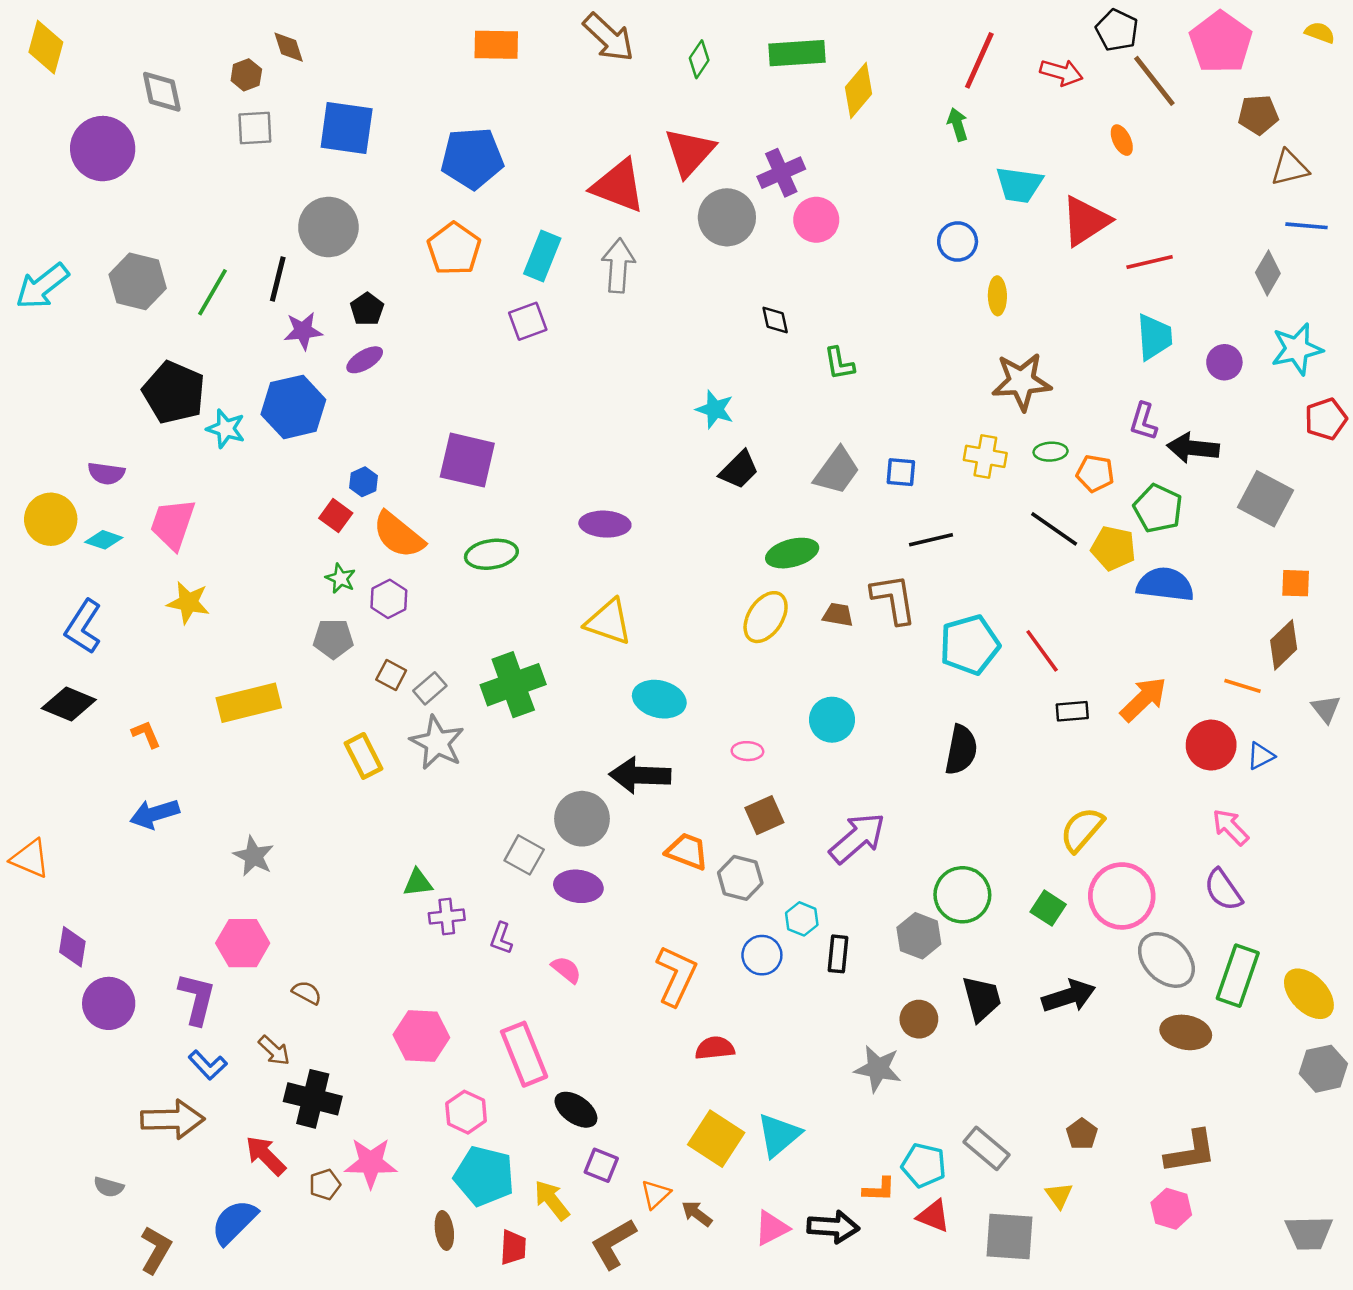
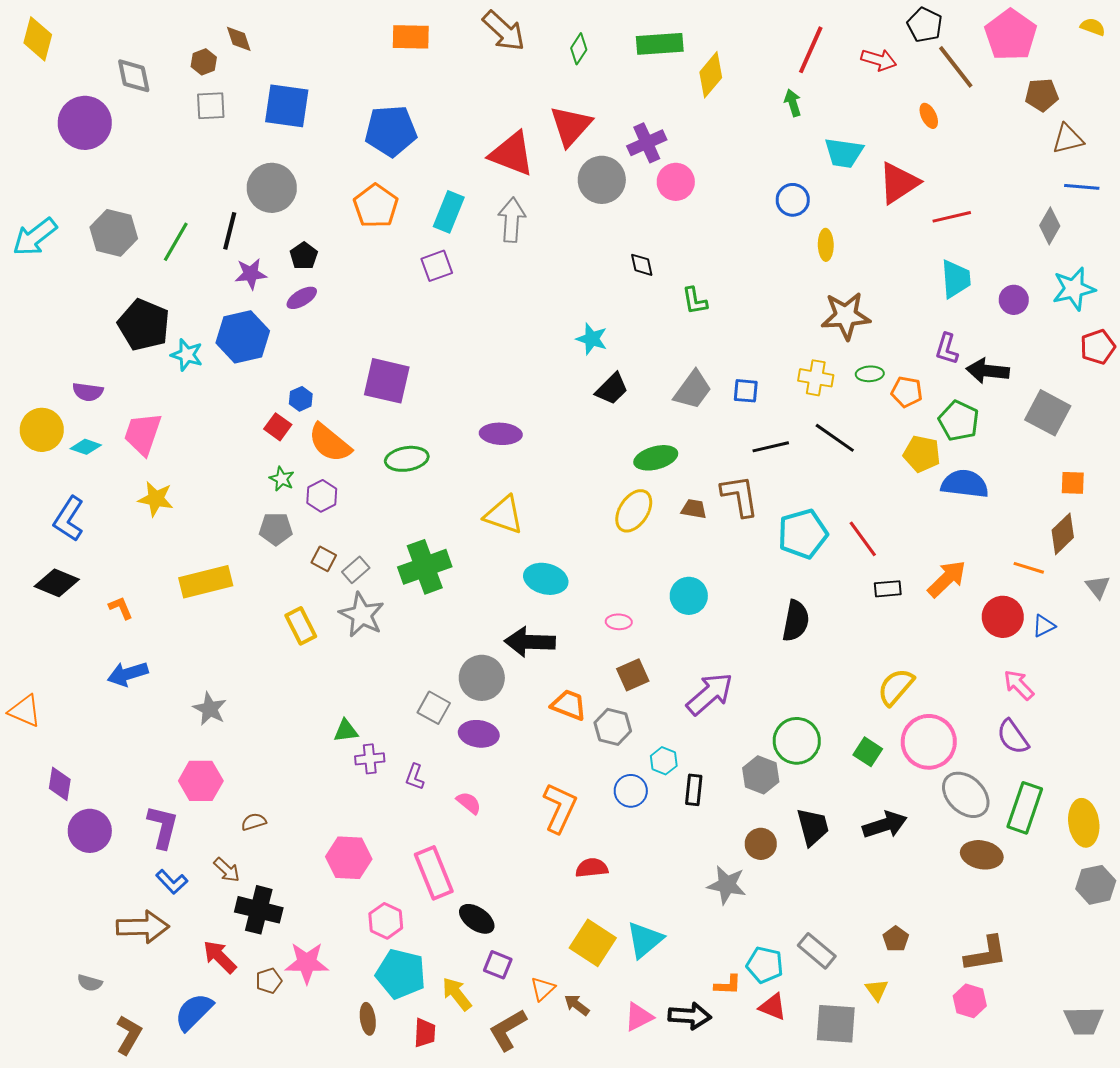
black line: (1054, 529) -> (835, 438), moved
brown semicircle: (307, 993) -> (254, 822), turned -45
yellow ellipse: (1309, 994) -> (1084, 823), turned 36

